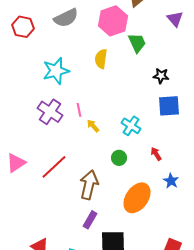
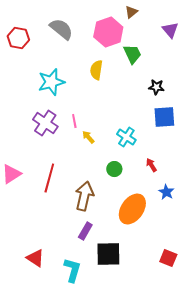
gray semicircle: (66, 18) -> (61, 29), turned -115
red line: (54, 167) -> (49, 178), turned -32

